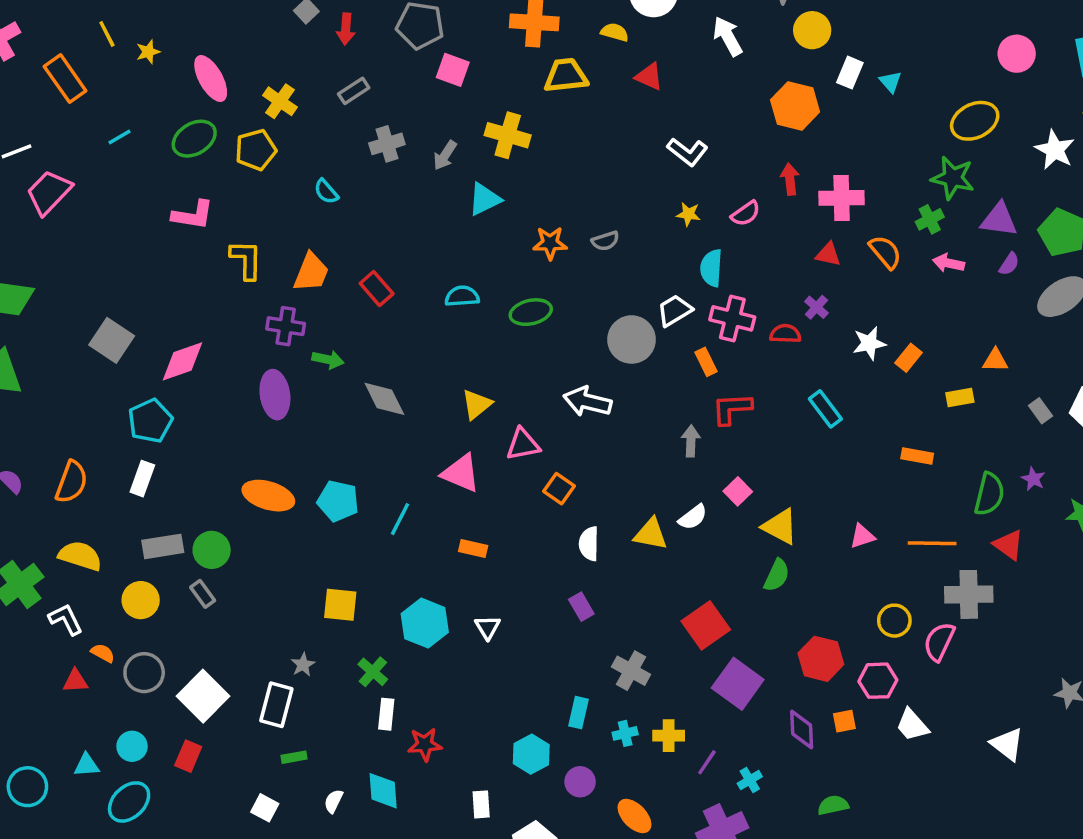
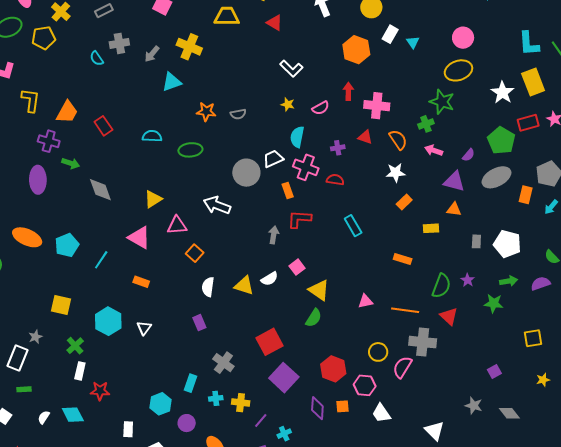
pink circle: (1017, 54) -> (463, 38), moved
cyan semicircle: (326, 192) -> (97, 58), moved
purple triangle: (999, 220) -> (454, 181), moved
purple cross: (816, 307) -> (338, 148), moved, turned 32
white star: (869, 343) -> (396, 173), moved
gray rectangle: (1041, 411) -> (476, 241), turned 32
cyan pentagon: (338, 501) -> (67, 245), turned 30
cyan diamond: (383, 791) -> (73, 415), turned -30

